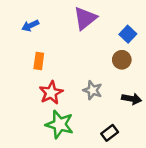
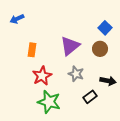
purple triangle: (85, 18) -> (70, 46), moved
blue arrow: (30, 26) -> (17, 19), moved
black rectangle: (110, 133) -> (90, 97), moved

